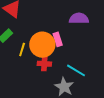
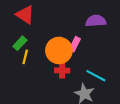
pink rectangle: (58, 39) -> (75, 44), turned 48
yellow line: (22, 50) -> (25, 57), moved

